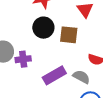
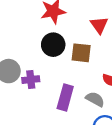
purple rectangle: (54, 75) -> (65, 97), turned -45

